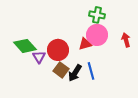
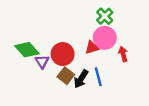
green cross: (97, 15) -> (105, 16), turned 35
red arrow: (126, 40) -> (123, 54), moved

